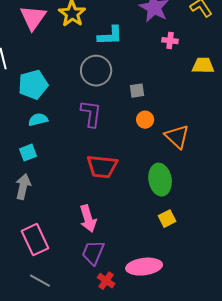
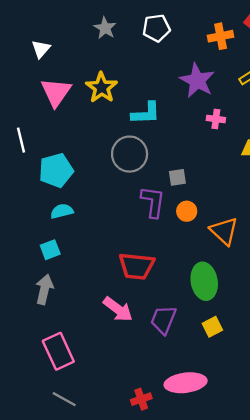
purple L-shape: (91, 114) -> (153, 202), moved
pink arrow: (88, 219) -> (118, 309), moved, turned -36
purple trapezoid: (93, 253) -> (163, 320), moved
red cross: (106, 281) -> (141, 399), turned 36

